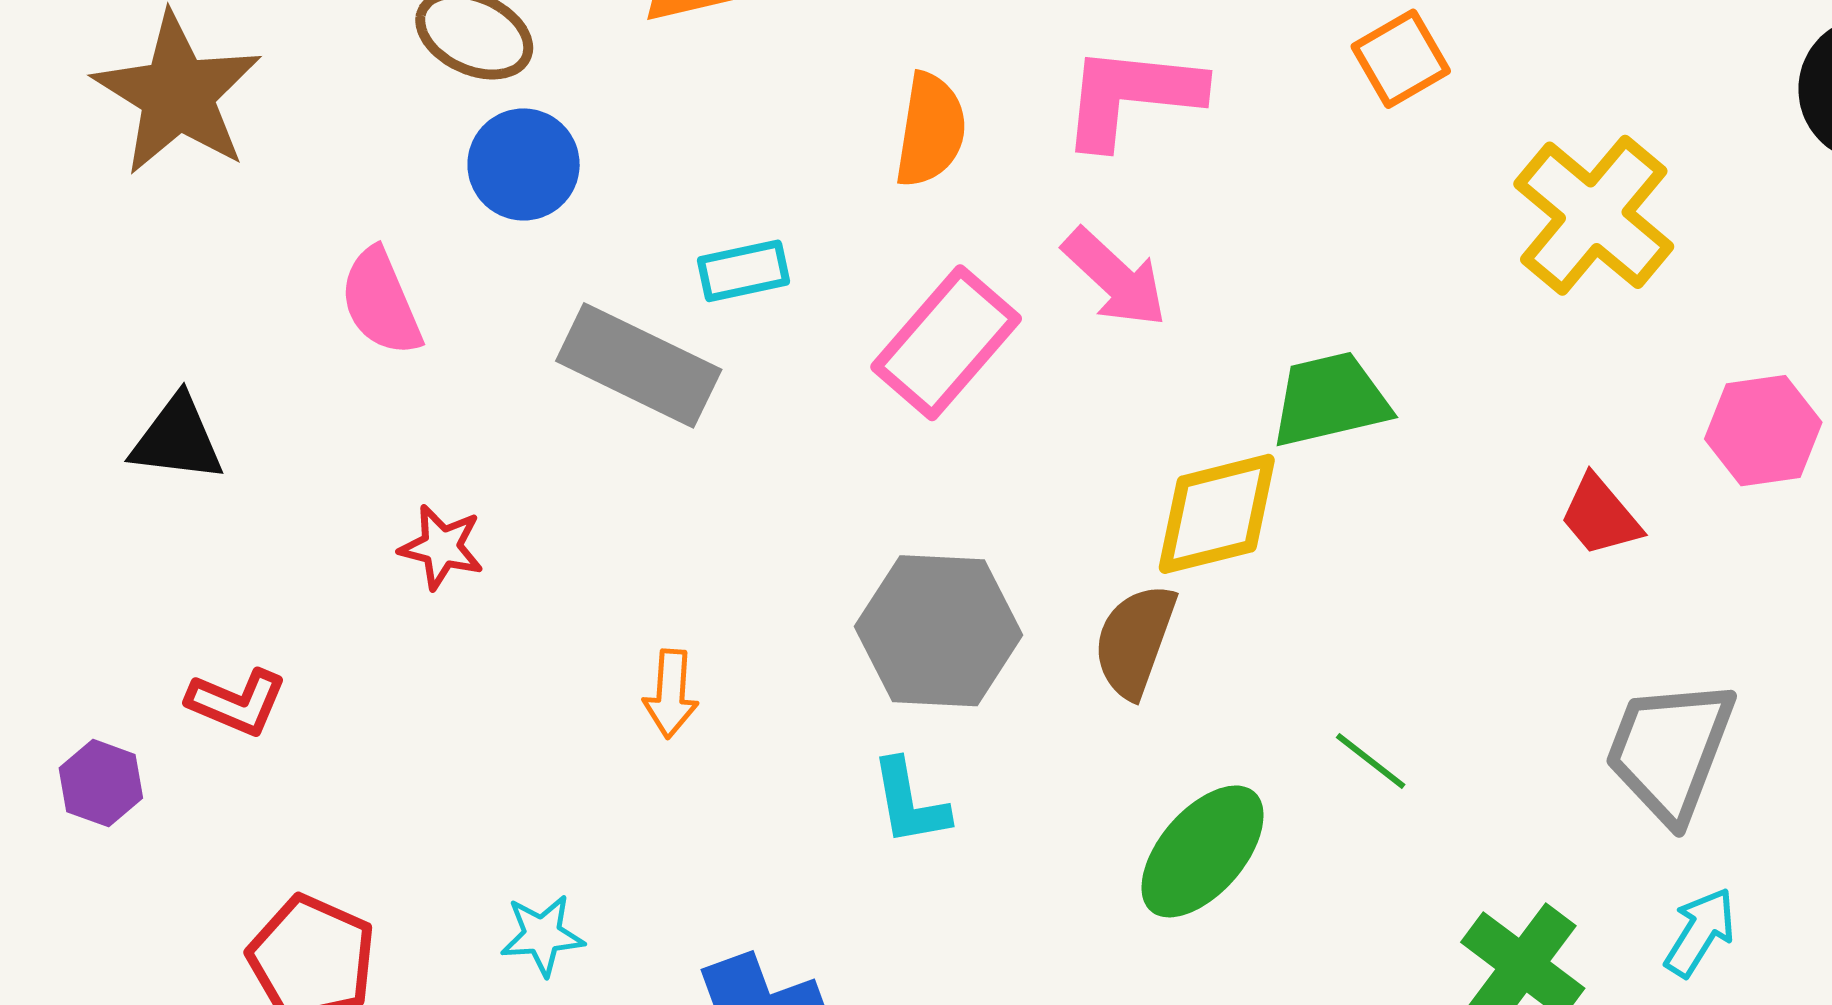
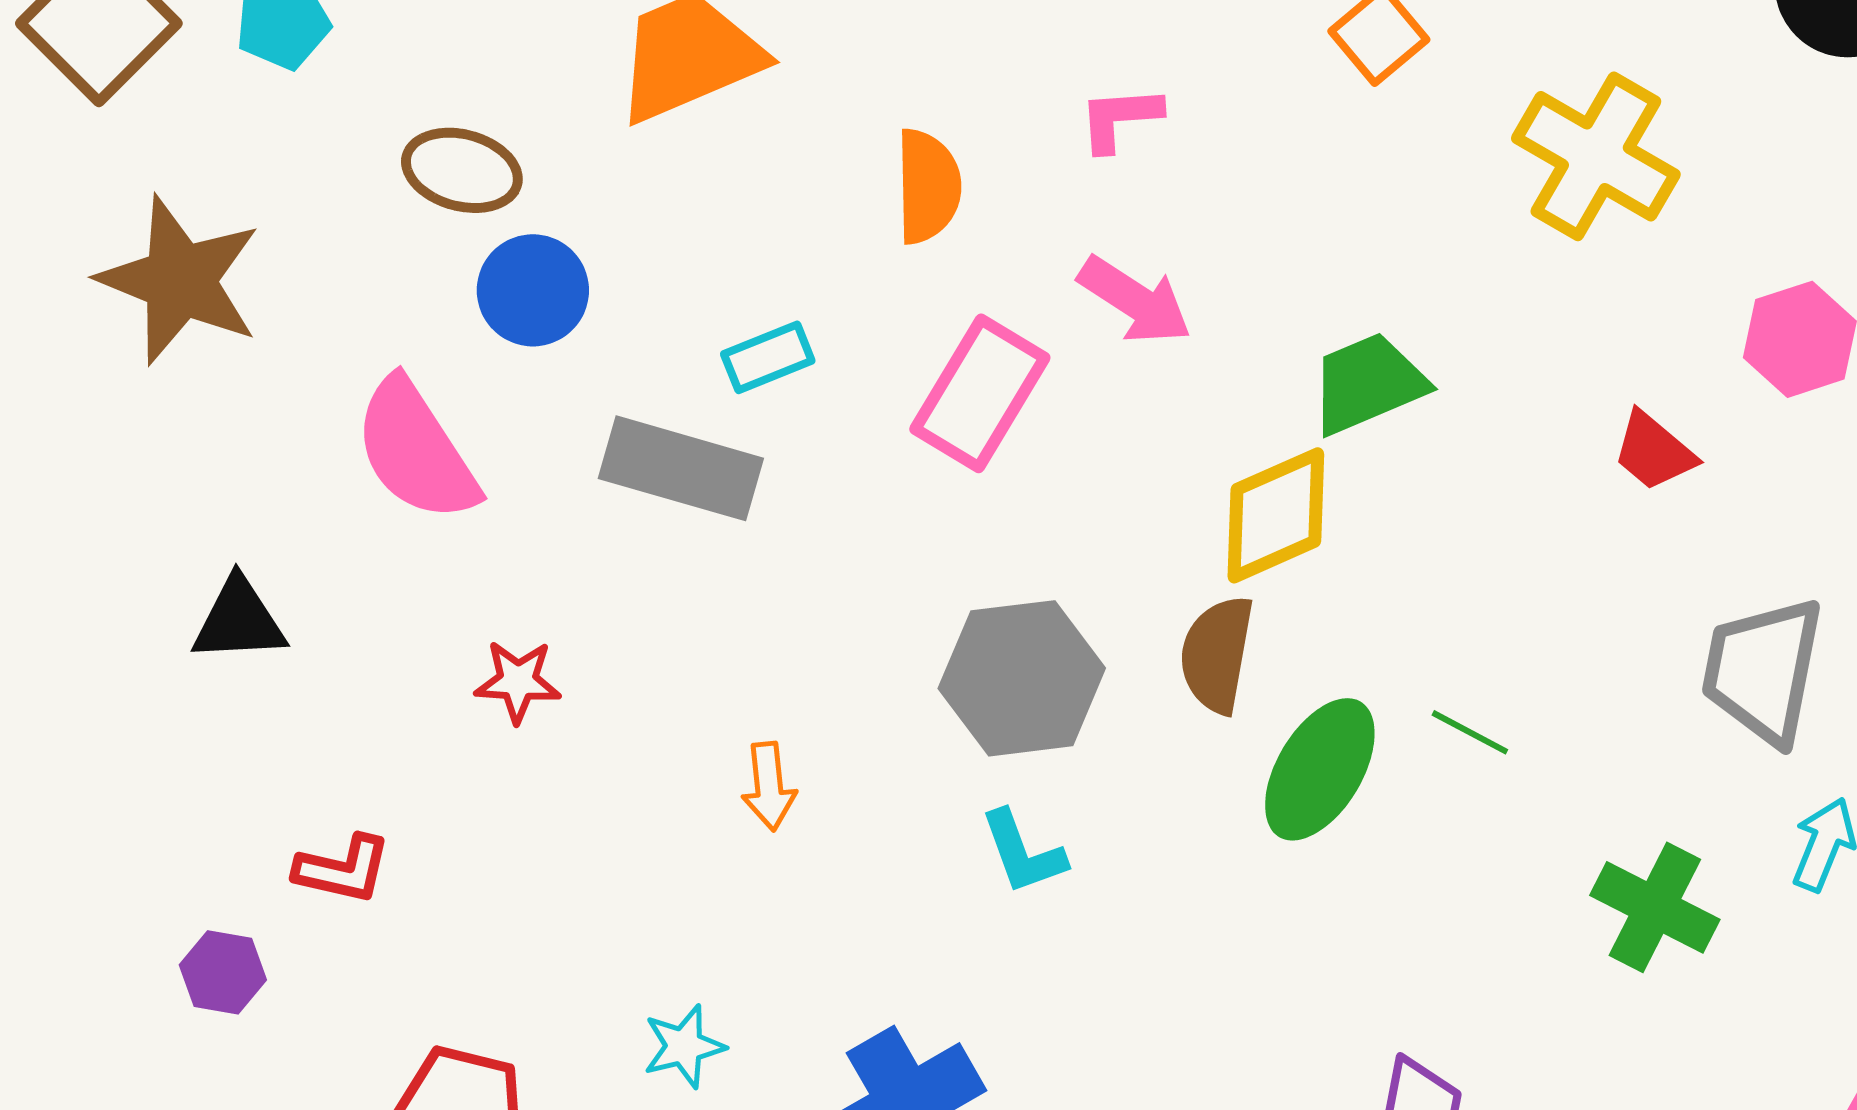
pink L-shape: (1131, 96) -> (1120, 118), size x0.6
pink semicircle: (381, 302) -> (416, 450), size x1.4
green ellipse: (1203, 851) -> (1320, 769), moved

